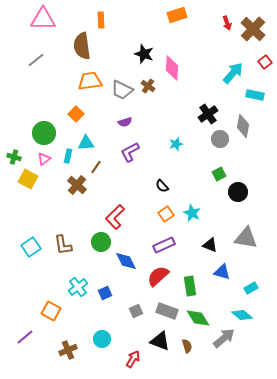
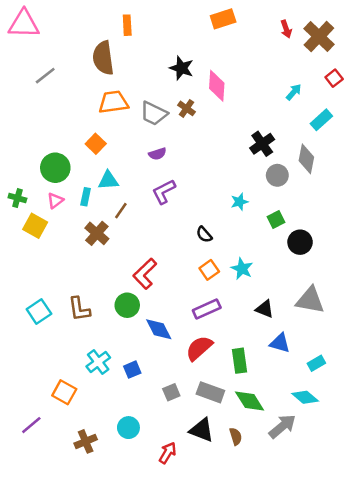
pink triangle: (43, 19) -> (24, 24), moved
cyan arrow: (233, 73) -> (294, 92), size x0.6
cyan rectangle: (255, 95) -> (321, 120), turned -54
cyan star: (176, 144) -> (239, 202), moved

